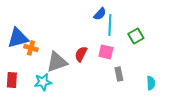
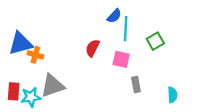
red semicircle: (81, 54) -> (93, 48), moved
gray triangle: (57, 62) -> (53, 86), moved
cyan star: (43, 82) -> (31, 97), moved

